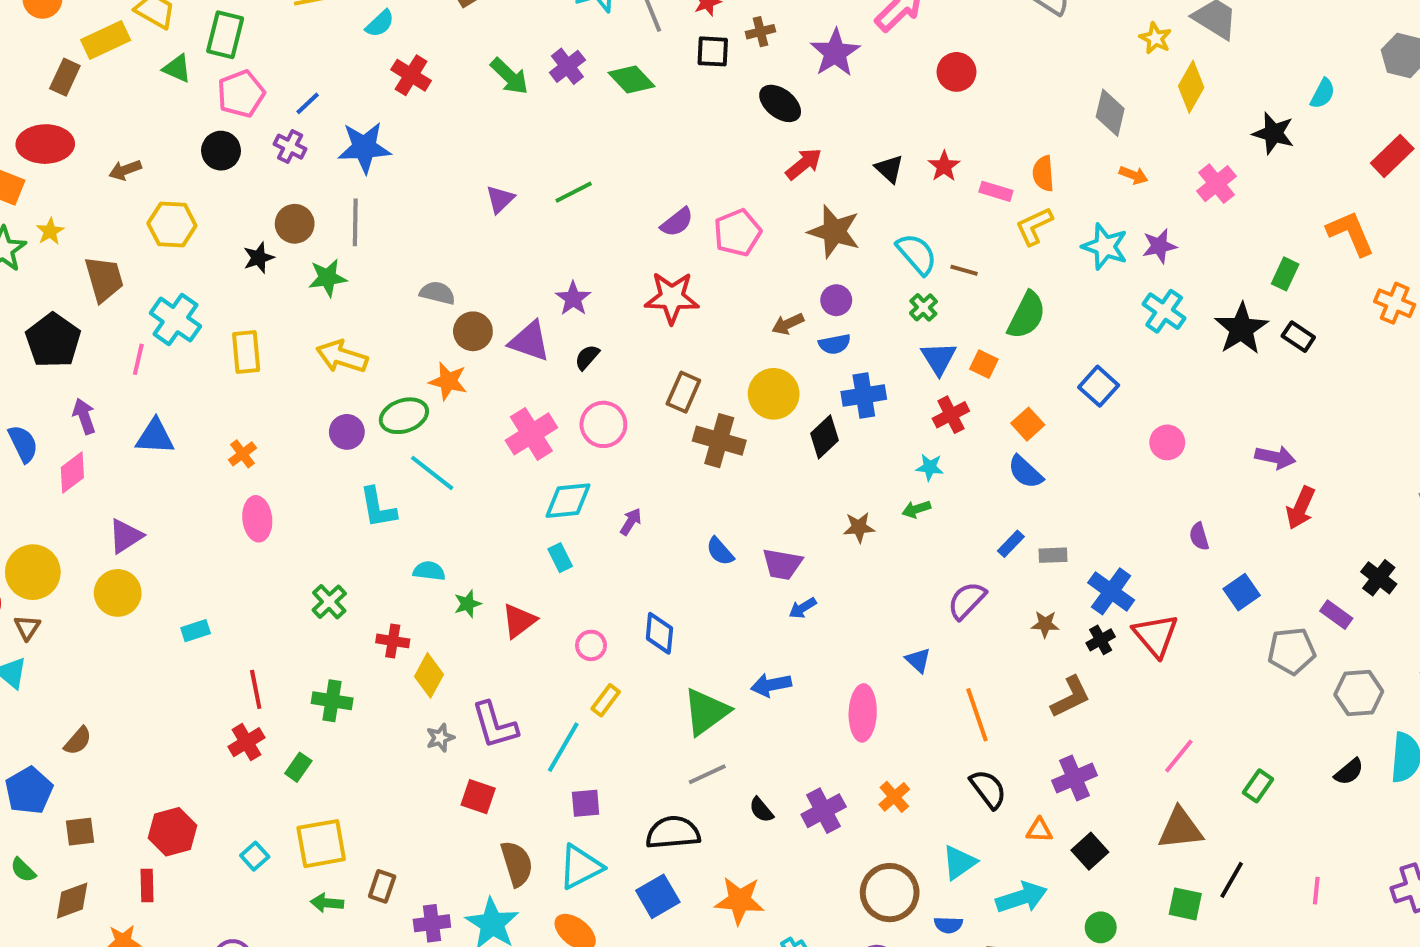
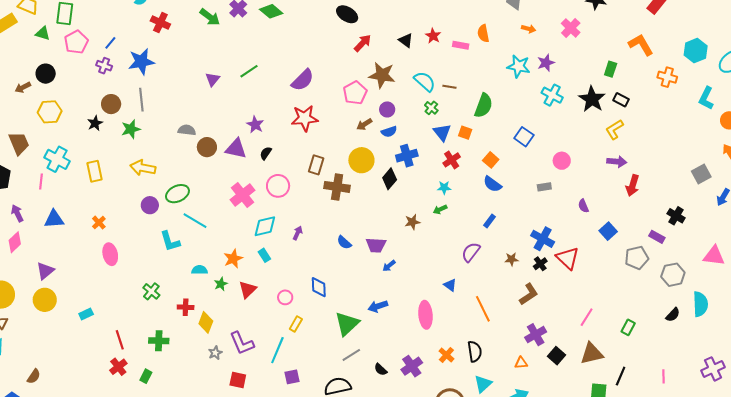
black circle: (221, 151) -> (46, 74), moved
purple semicircle: (677, 222) -> (303, 80), size x1.4
yellow L-shape: (1034, 226) -> (614, 129), moved
pink pentagon: (737, 233) -> (355, 93), moved
orange star: (448, 381) -> (233, 259), moved, turned -30
gray rectangle: (1053, 555) -> (544, 187), moved
black semicircle: (988, 789) -> (475, 351), moved, turned 35
black square: (1090, 851) -> (557, 356), moved

